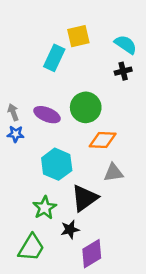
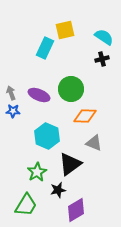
gray triangle: (113, 173) -> (94, 143), turned 30

